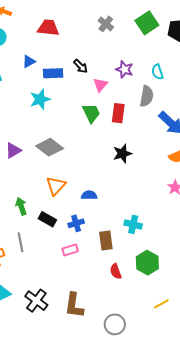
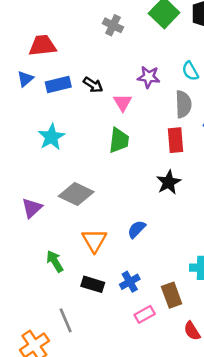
blue triangle: (29, 61) -> (25, 79), moved
blue rectangle: (53, 73) -> (58, 85), moved
green trapezoid: (91, 113) -> (119, 140), turned 45
red rectangle: (118, 113) -> (175, 140), moved
blue semicircle: (89, 195) -> (137, 229), moved, turned -35
green arrow: (21, 206) -> (55, 261), moved
pink rectangle: (70, 250) -> (145, 314), moved

